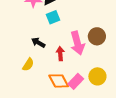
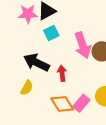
black arrow: (38, 43) -> (37, 62), size x1.6
pink arrow: (77, 43) -> (83, 45), moved

